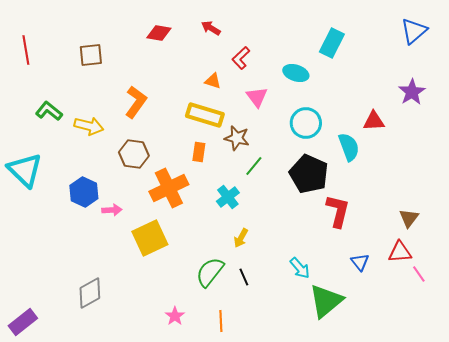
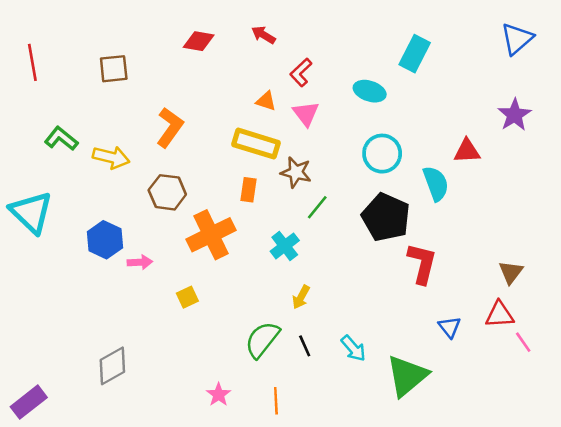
pink triangle: (257, 97) -> (306, 114), moved
yellow square: (150, 238) -> (187, 297), size x0.5
cyan arrow: (300, 268) -> (353, 348), moved

